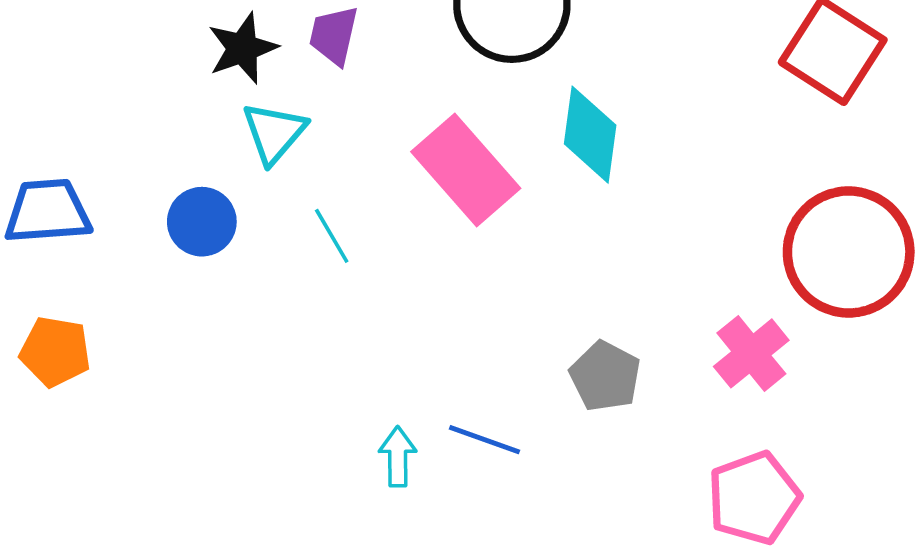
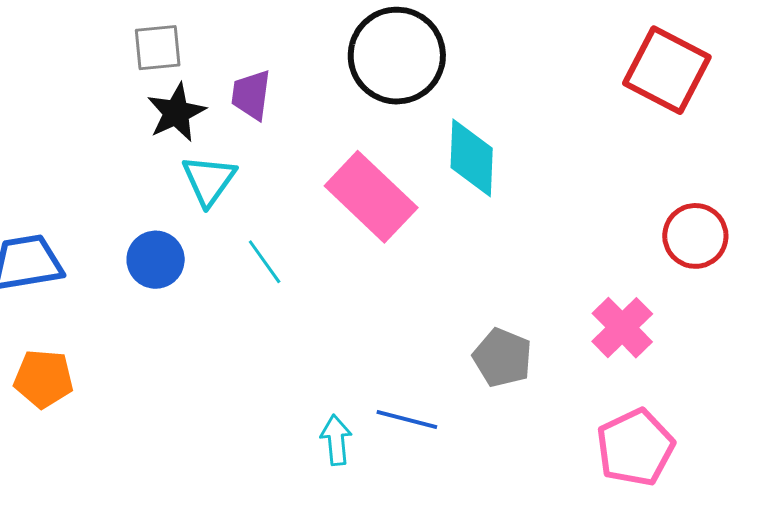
red circle: (849, 252) -> (695, 236), size x0.6

